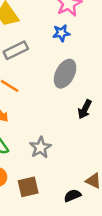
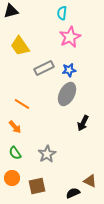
blue star: (61, 33) -> (69, 70), moved
gray rectangle: (16, 50) -> (44, 68), moved

